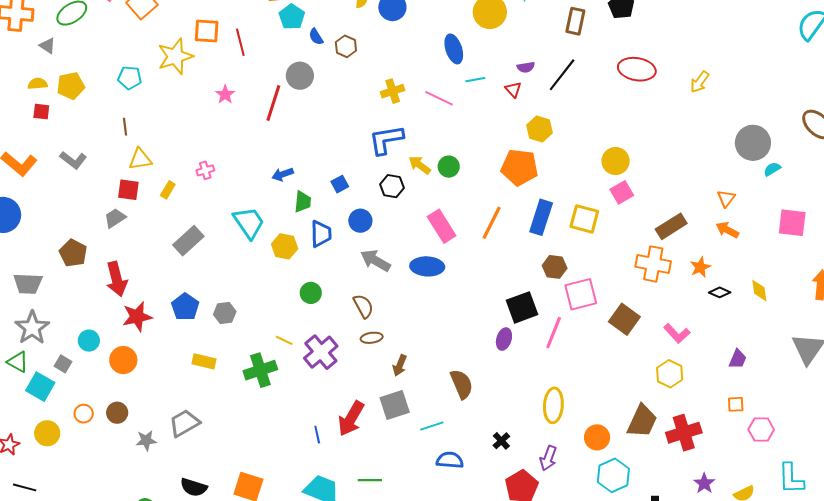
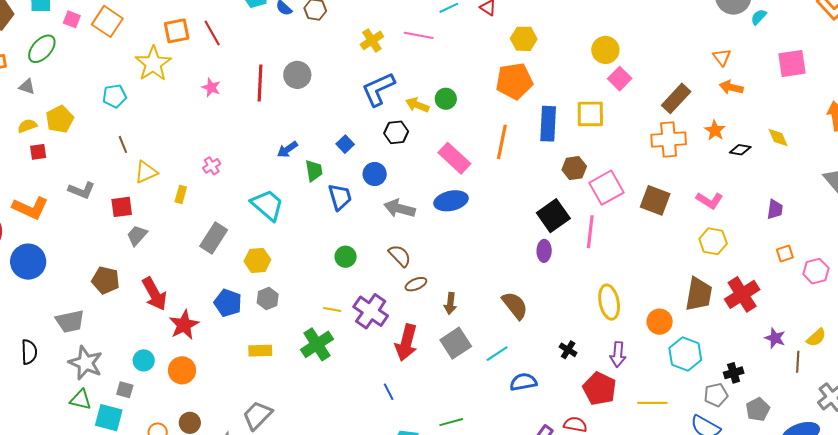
gray circle: (300, 76) -> (297, 75), moved
red square: (128, 190) -> (122, 207), moved
yellow hexagon: (285, 246) -> (257, 260), moved
red arrow: (351, 419) -> (406, 343), moved

